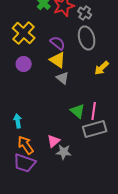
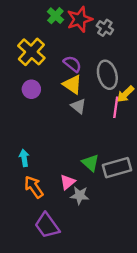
gray ellipse: (87, 38) -> (107, 75), moved
green triangle: (78, 111) -> (90, 163), moved
pink line: (94, 111) -> (116, 107), moved
purple trapezoid: (25, 163) -> (47, 226), moved, turned 35

